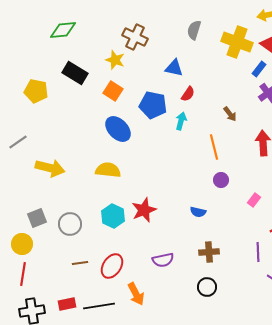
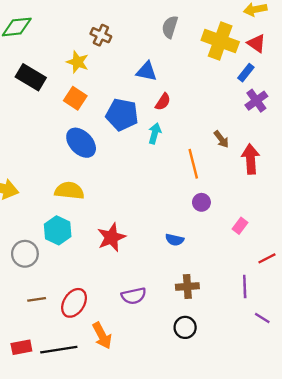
brown cross: (135, 37) -> (101, 35), size x0.7
brown arrow: (230, 114) -> (221, 139), moved
cyan hexagon: (113, 216) -> (58, 230), moved

